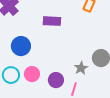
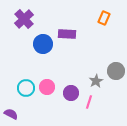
blue circle: (21, 46) -> (43, 44), moved

